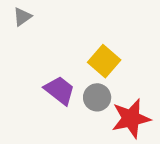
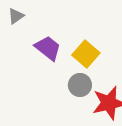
purple trapezoid: (60, 90) -> (48, 48), moved

